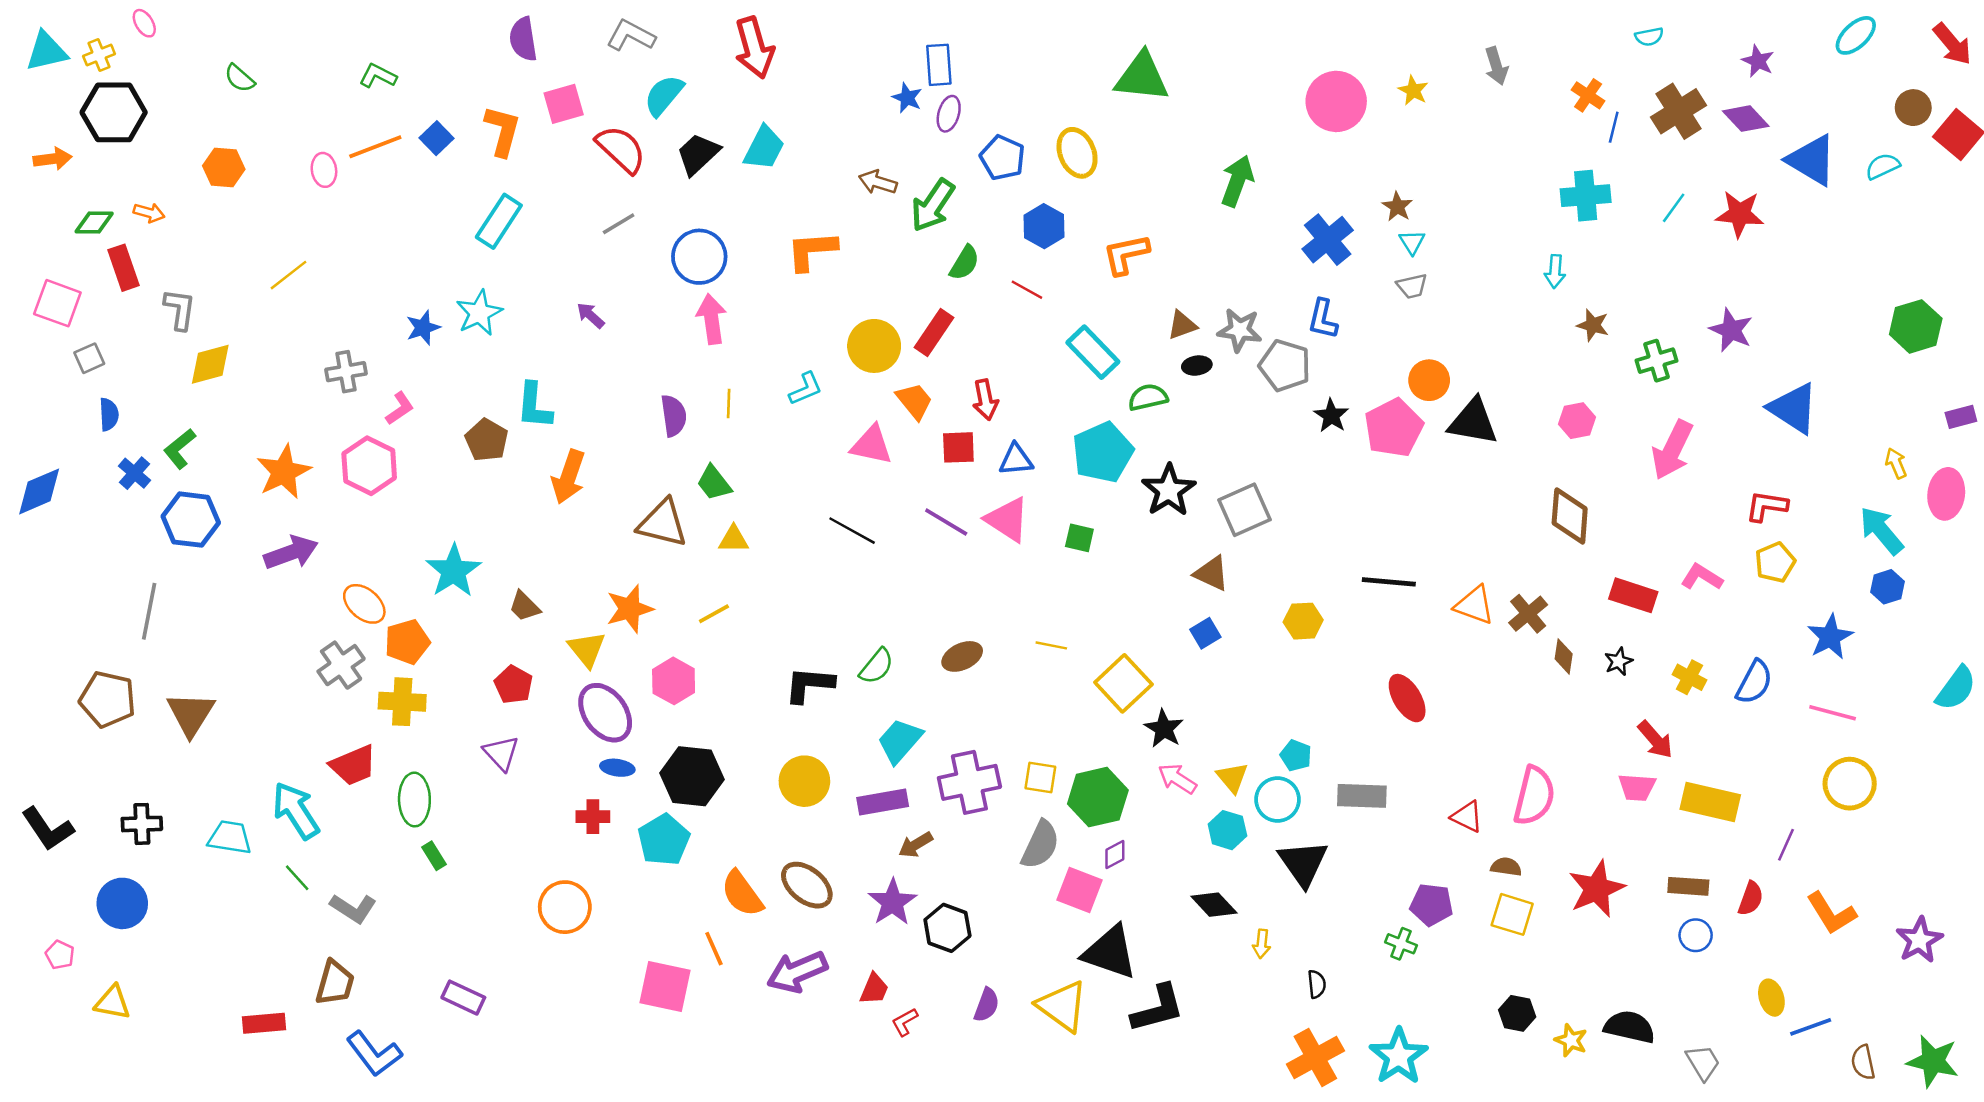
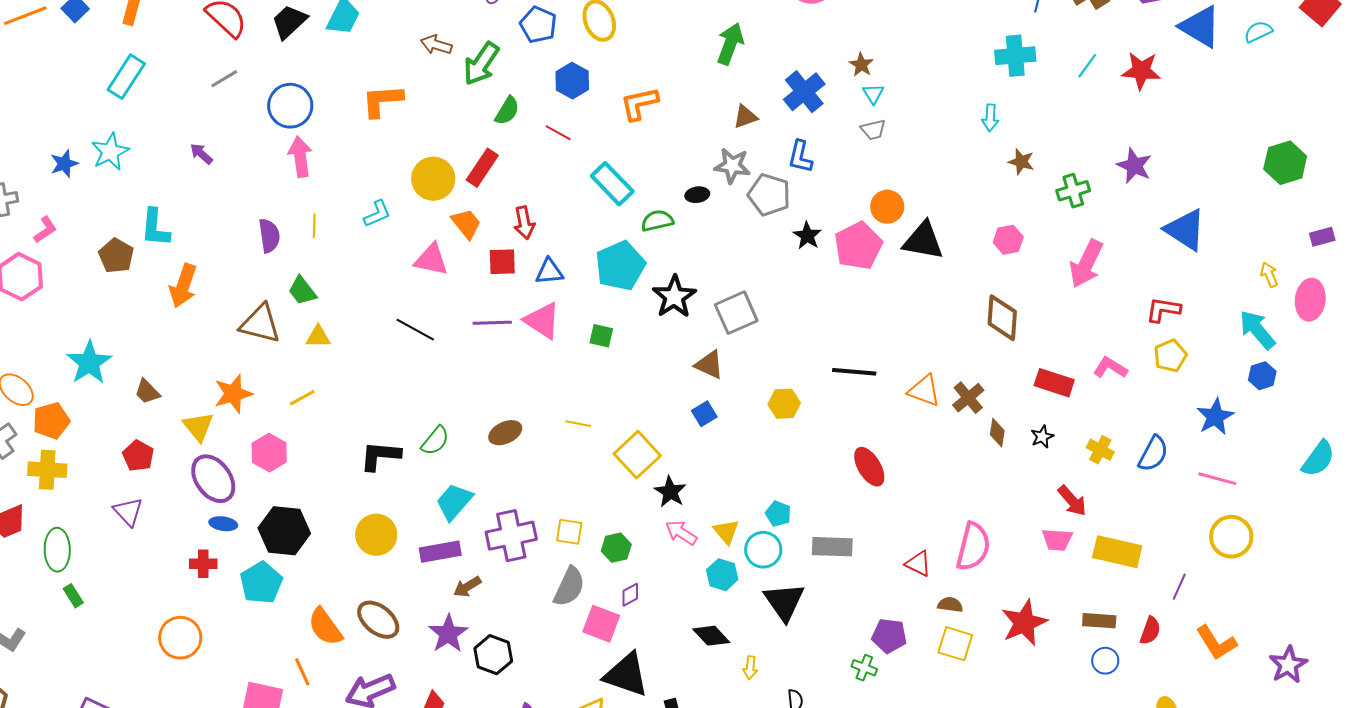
brown triangle: (1182, 325) -> (745, 117), moved
purple line: (946, 522) -> (492, 323), turned -33
green hexagon: (1098, 797) -> (616, 548), size x0.6

